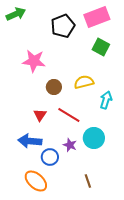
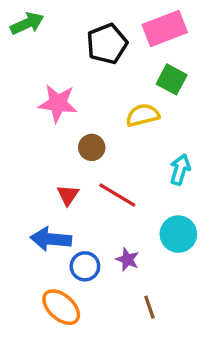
yellow semicircle: (84, 82) -> (143, 115), moved
cyan circle: (94, 138) -> (178, 234), moved
purple star: (70, 145) -> (127, 260), moved

